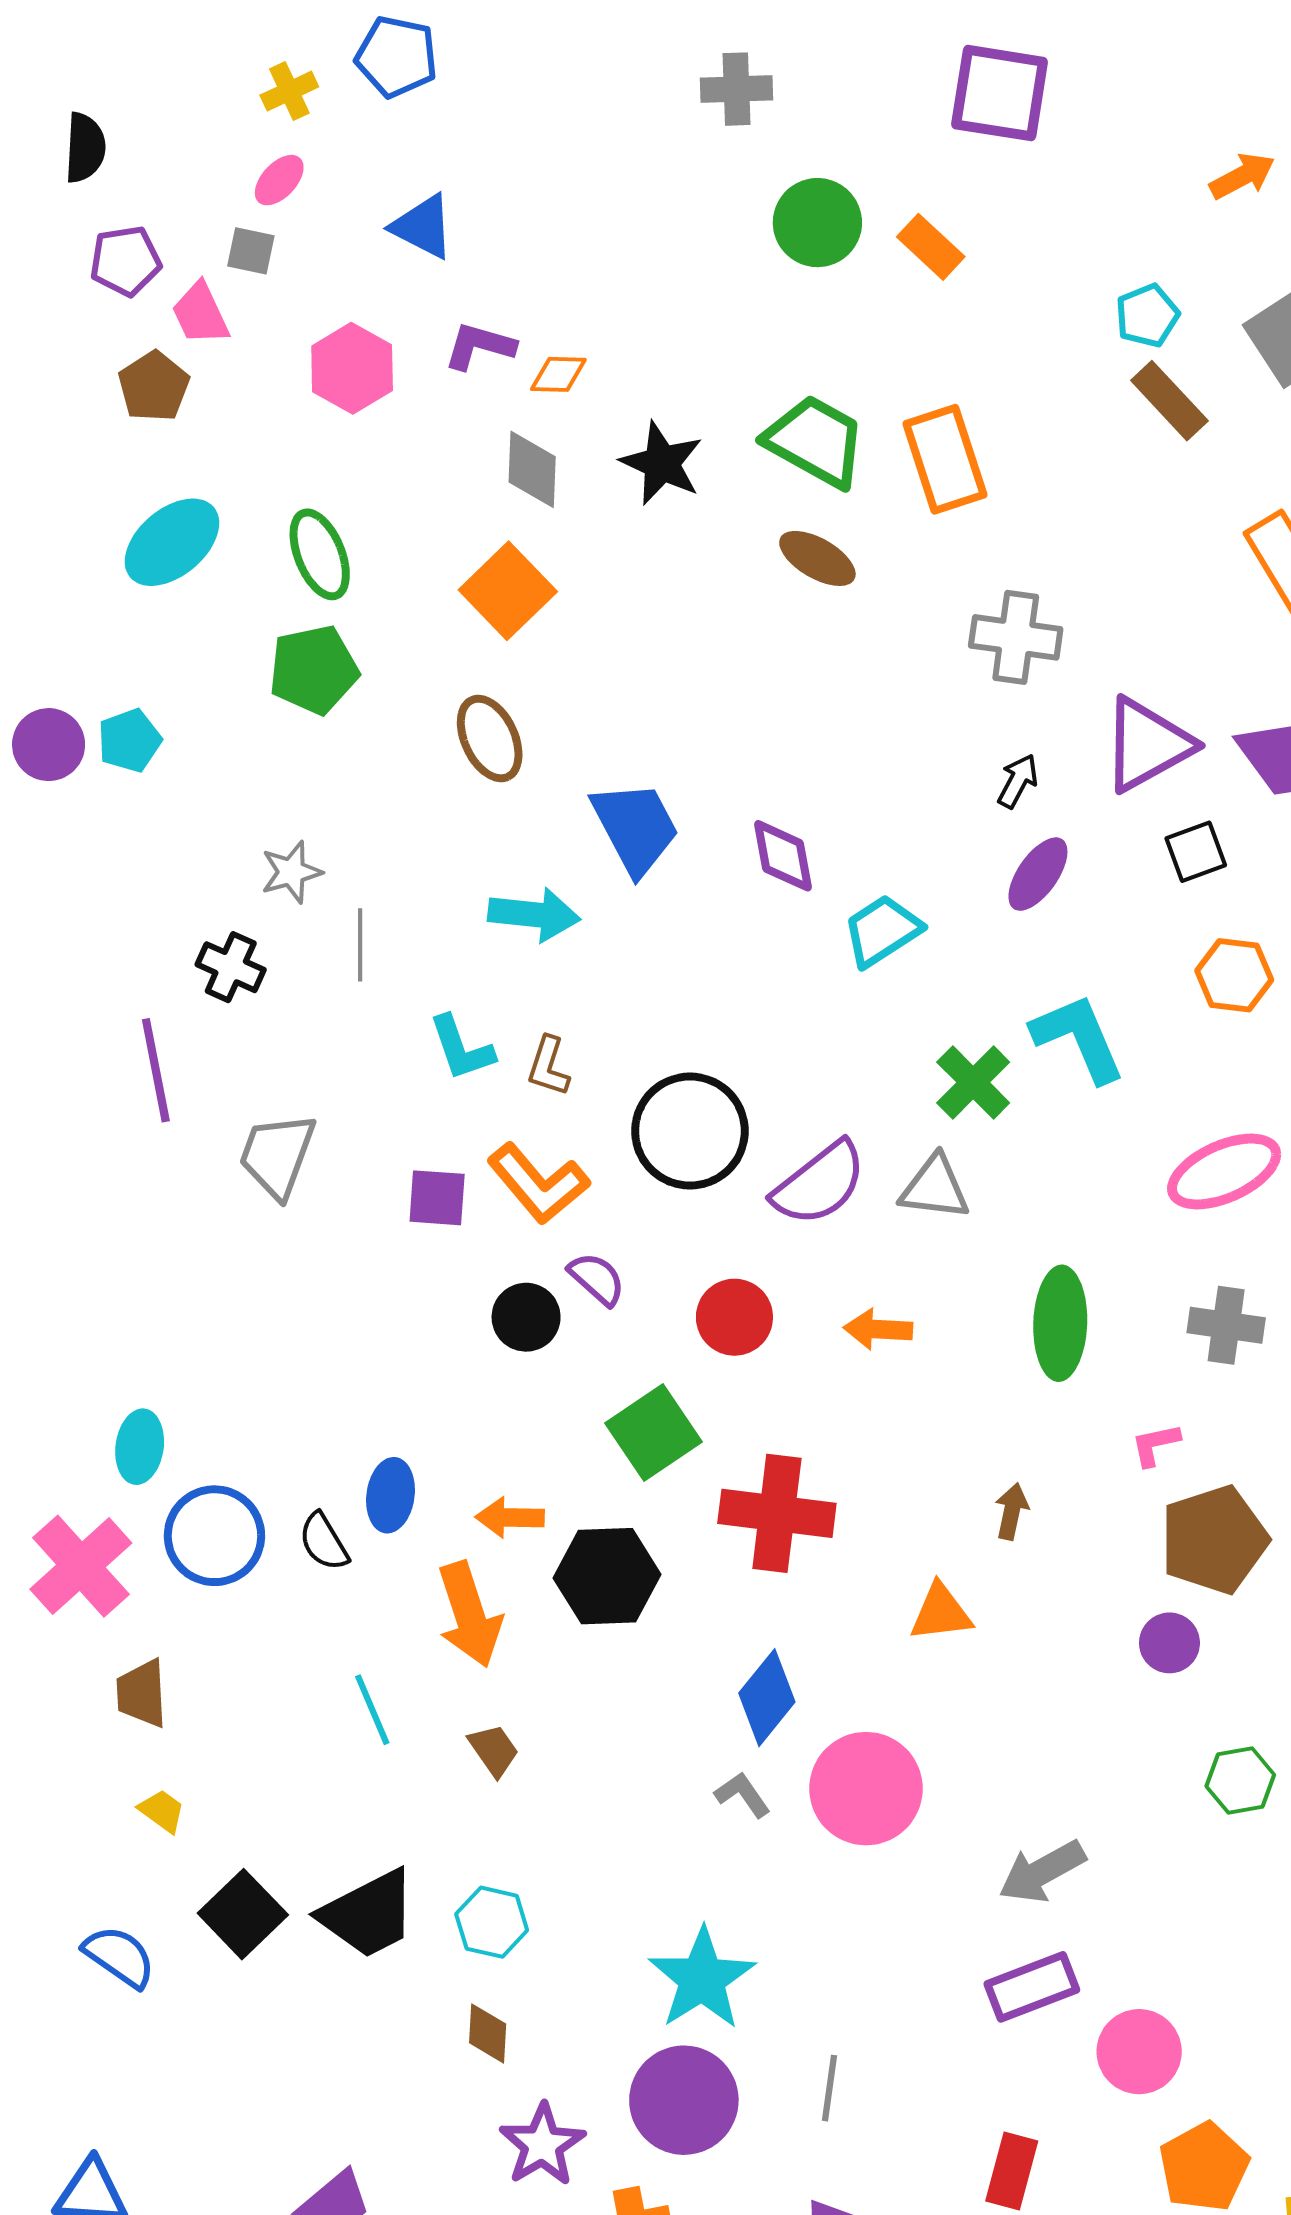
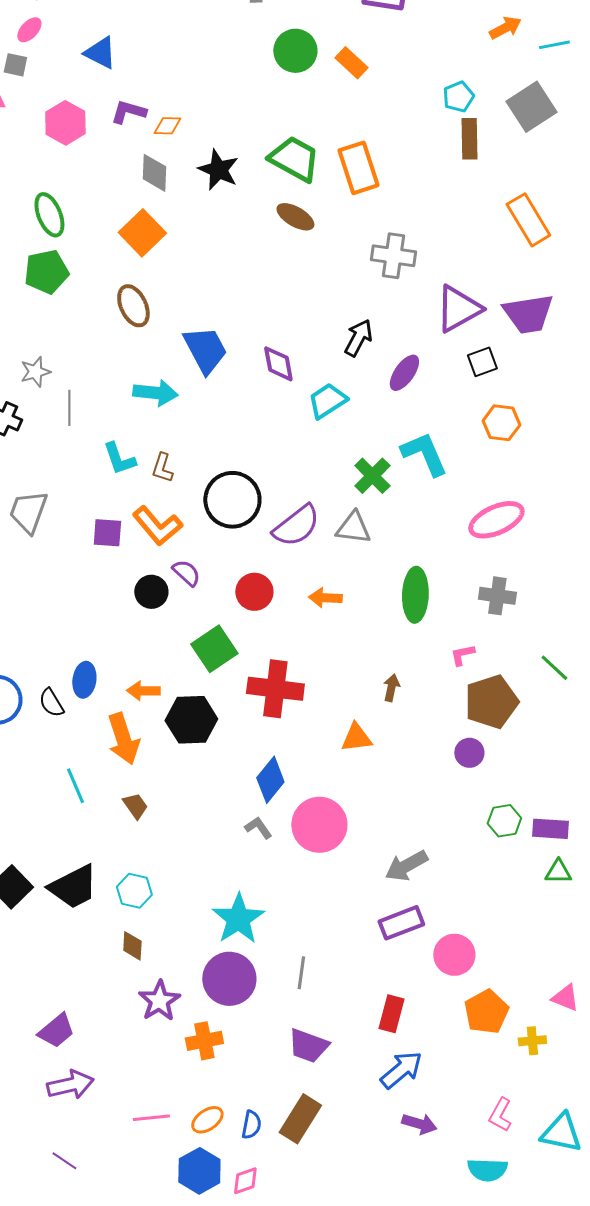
brown rectangle: (1169, 401) -> (469, 139), turned 42
black arrow: (1018, 781) -> (358, 338), moved, size x1.4

